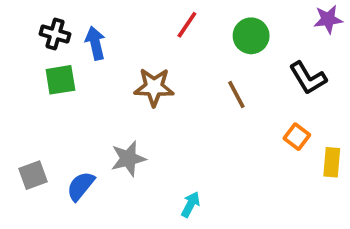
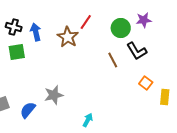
purple star: (328, 19) -> (144, 20), moved
black L-shape: (308, 78) -> (137, 51), moved
brown star: (154, 87) -> (68, 37), moved, turned 30

